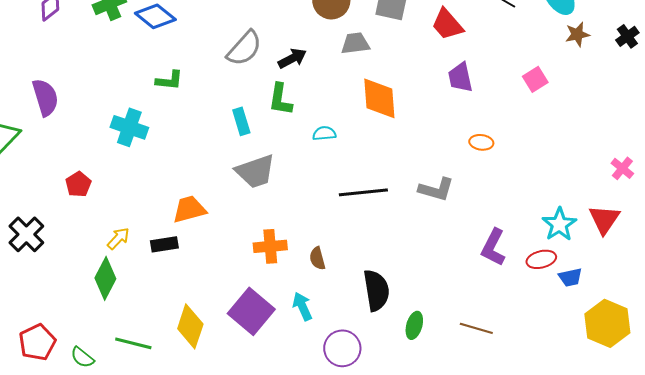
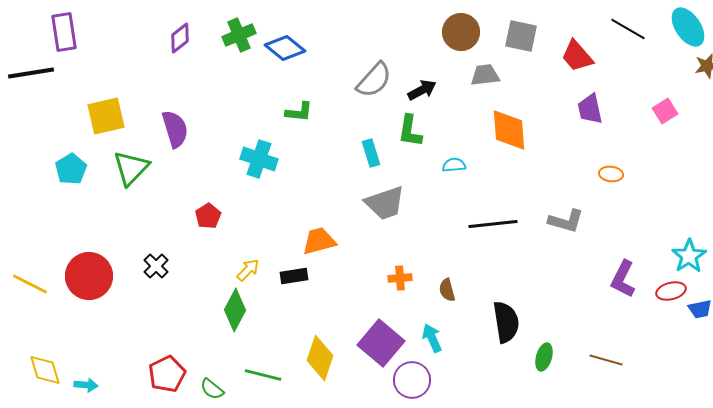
black cross: (26, 234) -> (156, 266), size x0.7
orange cross: (270, 246) -> (400, 278), size x0.7
purple circle: (342, 348) -> (412, 380), moved

